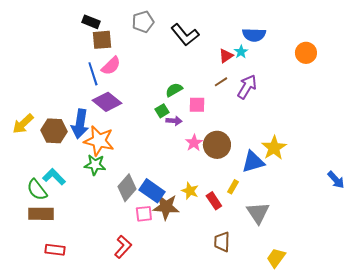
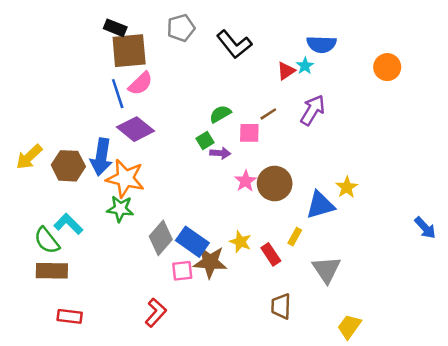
brown square: (102, 40) -> (129, 51), size x1.4
brown line: (221, 82) -> (268, 114), moved
yellow star: (274, 148) -> (347, 187), size x0.7

